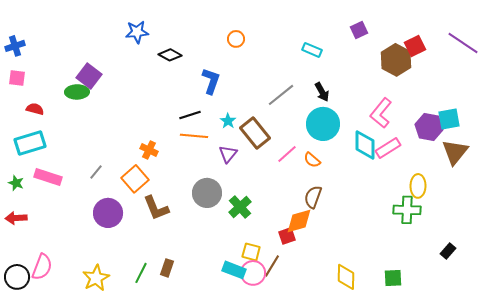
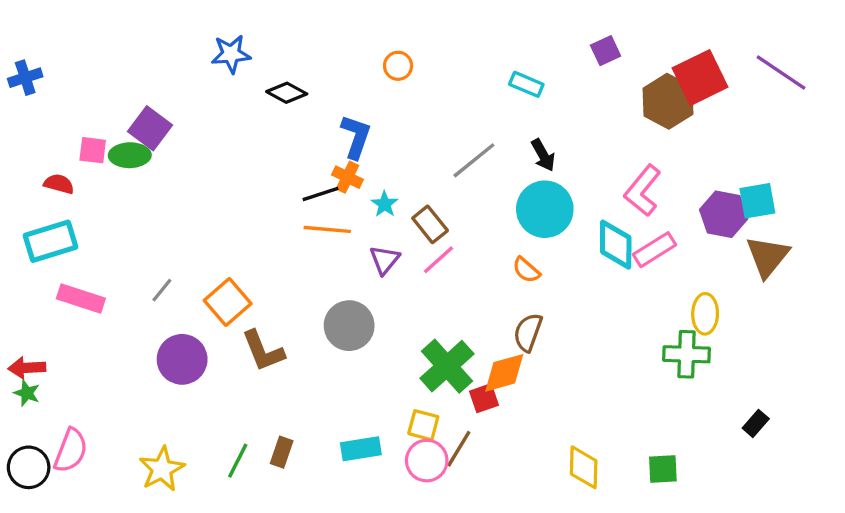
red square: (415, 46) -> (700, 78), size x1.5
pink square: (17, 78) -> (93, 150), moved
brown rectangle: (255, 133) -> (430, 224), size x0.7
orange cross: (149, 150) -> (347, 177), moved
pink line: (287, 154) -> (439, 260), moved
green star: (16, 183) -> (27, 393), moved
green cross: (240, 207) -> (447, 366), moved, size x1.4
cyan rectangle: (234, 270) -> (361, 449), moved, turned -30

